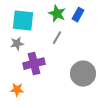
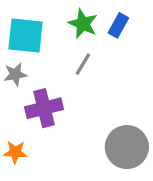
gray circle: (83, 74) -> (127, 147), moved

